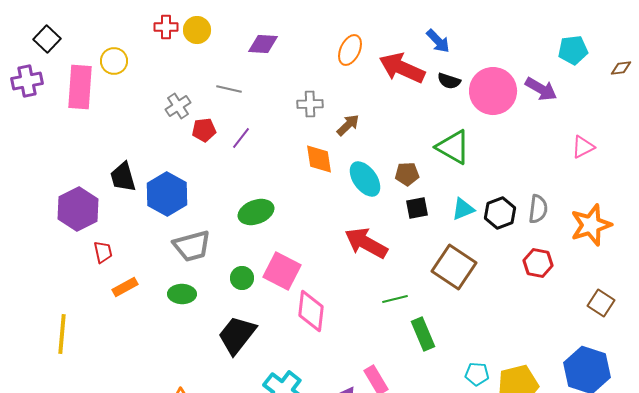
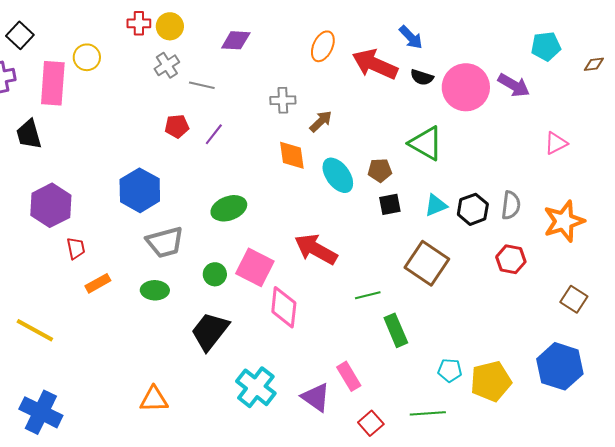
gray cross: (178, 106) -> (167, 65), moved
black trapezoid: (123, 177) -> (29, 134), moved
red arrow: (366, 243) -> (316, 249), moved
yellow line: (62, 334) -> (35, 330), turned -66

